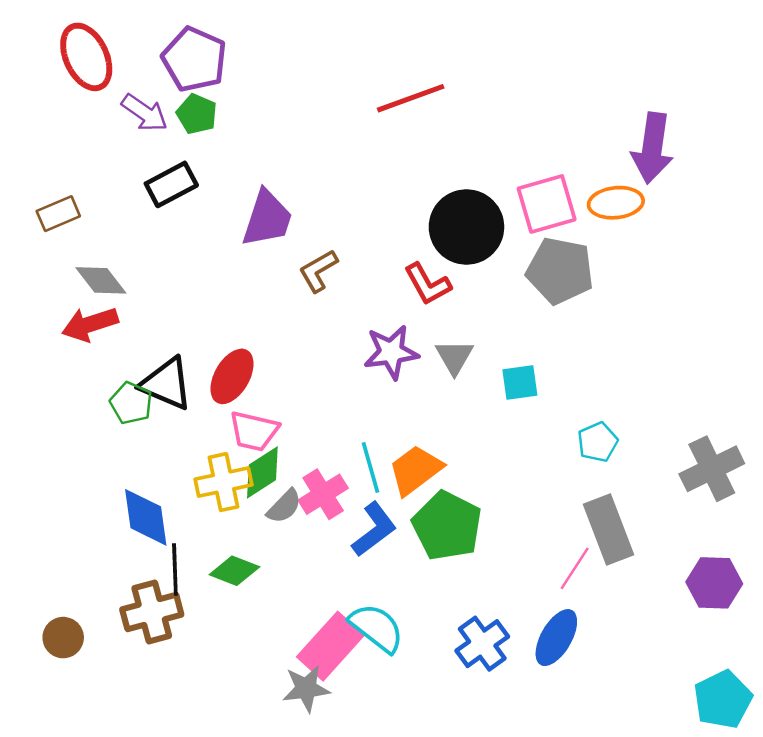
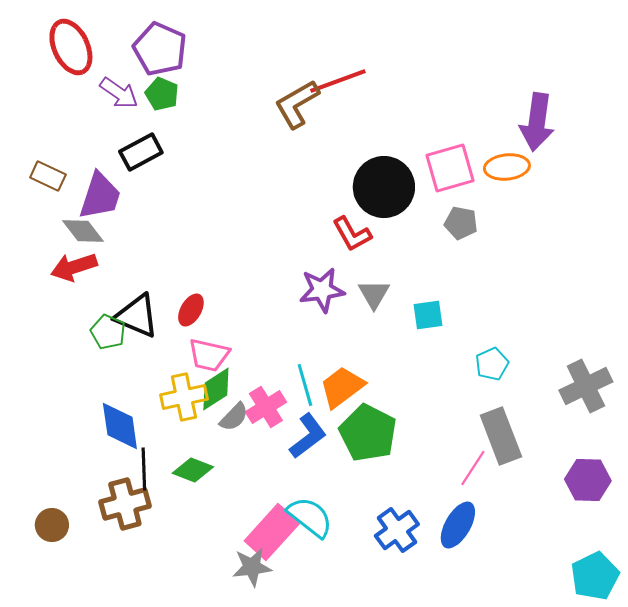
brown rectangle: (58, 214) -> (48, 176), turned 48
purple trapezoid: (267, 218) -> (100, 196), moved
brown L-shape: (318, 271) -> (297, 104), moved, size x1.4
gray pentagon: (560, 271) -> (461, 223), size x0.6
red ellipse: (232, 376) -> (191, 310), size x0.7

